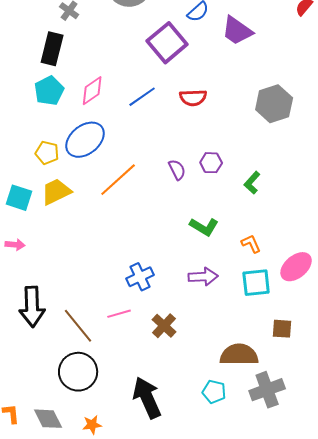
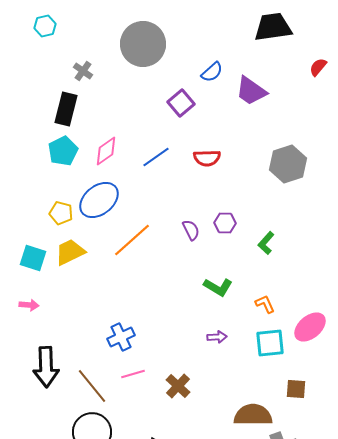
purple square: (167, 43) -> (181, 103), size x0.7
blue cross: (140, 277) -> (121, 337), moved
purple arrow: (203, 277) -> (217, 337), size x0.7

